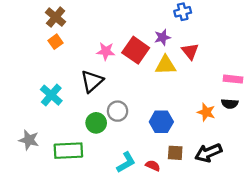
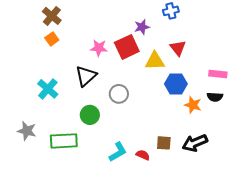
purple star: (162, 37) -> (142, 27), moved
red square: (136, 50) -> (127, 47), turned 30
gray circle: (118, 111) -> (119, 94), moved
blue hexagon: (161, 122) -> (176, 84), moved

